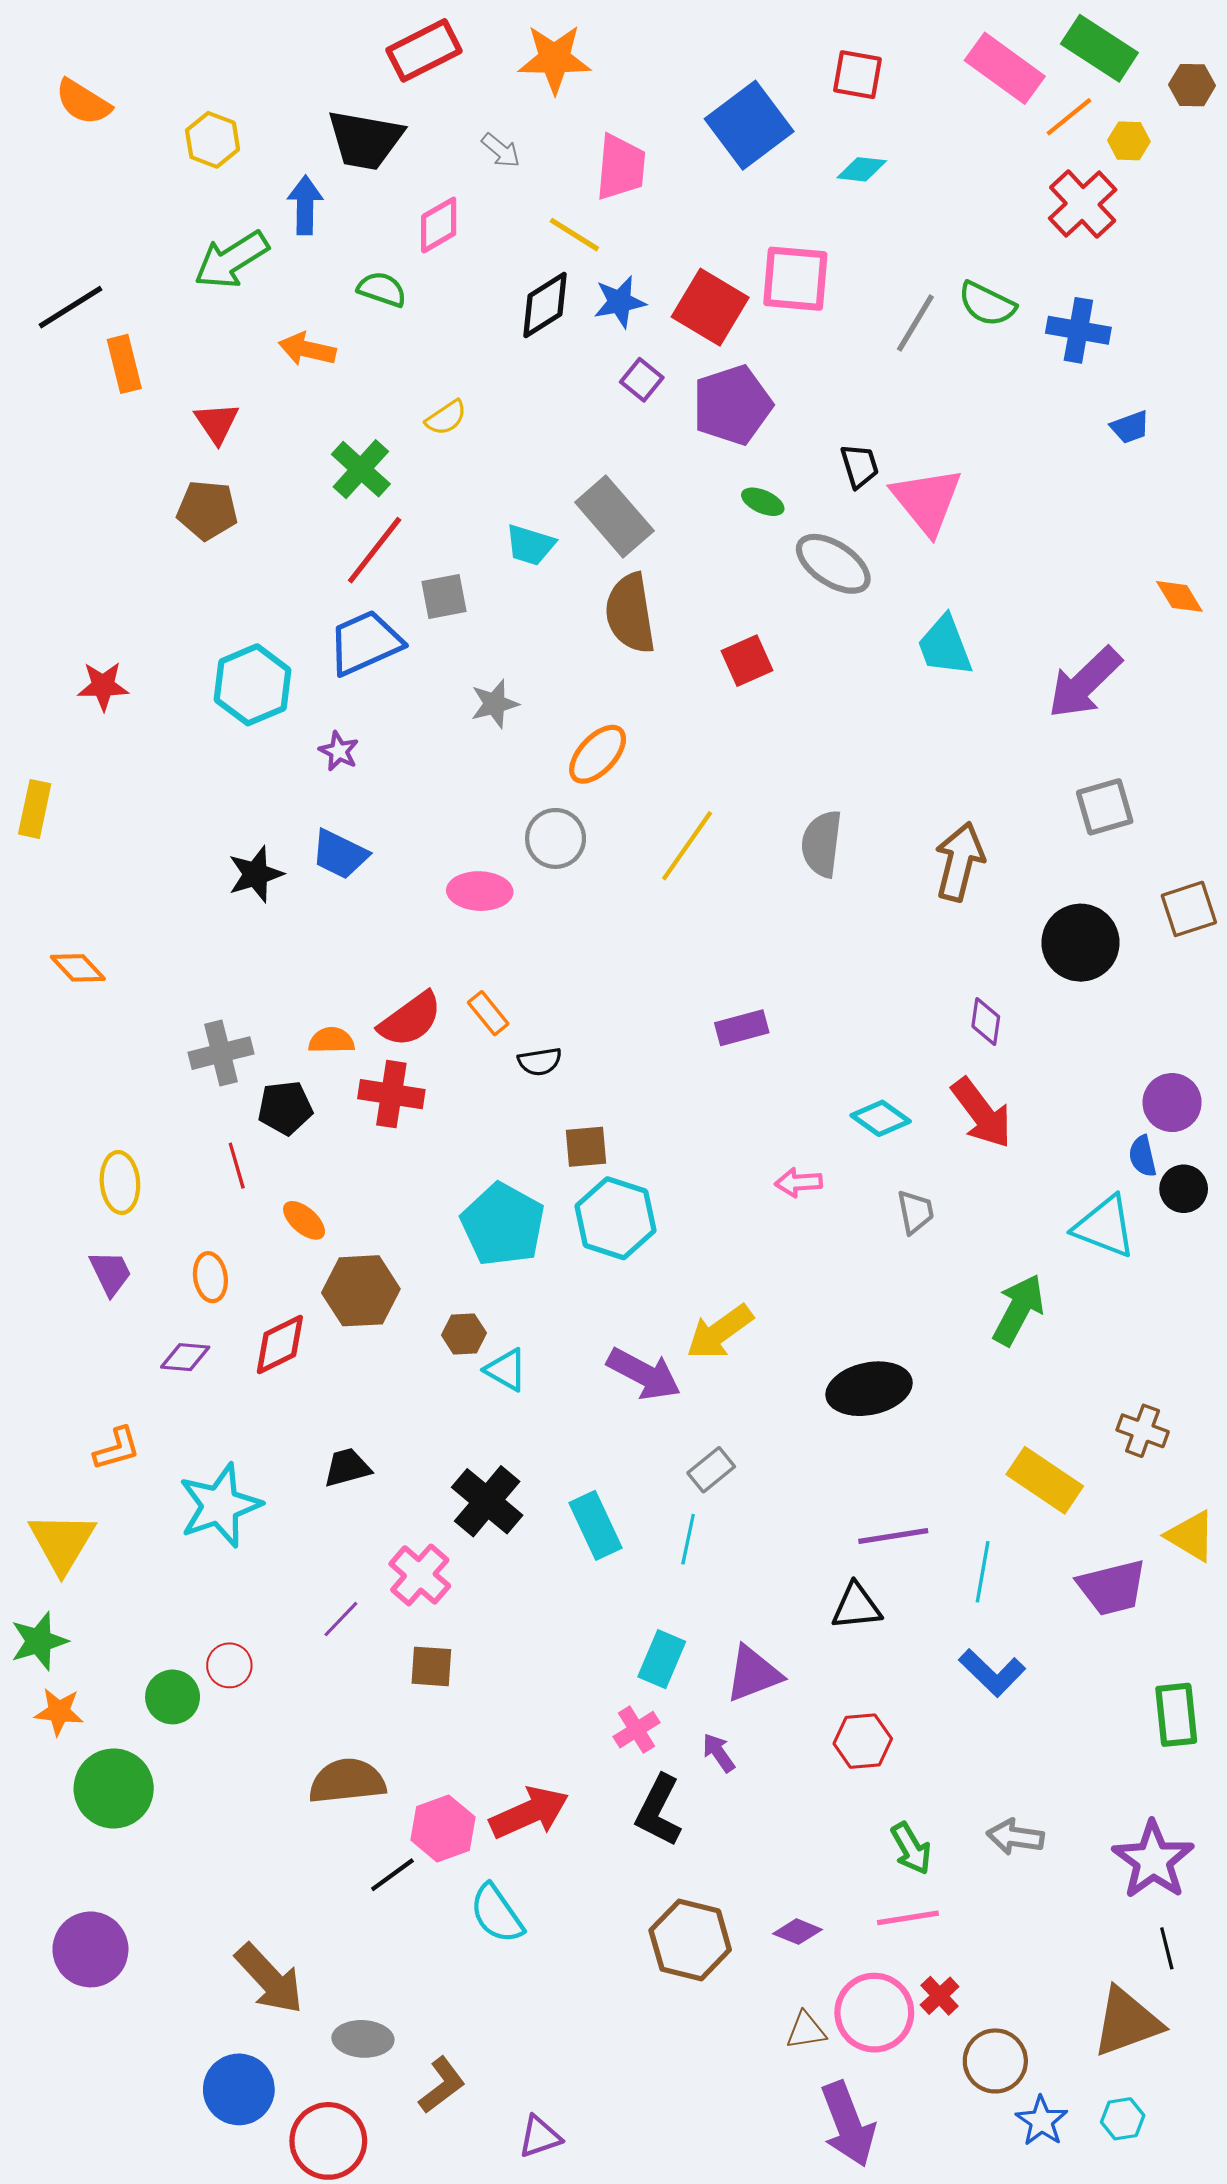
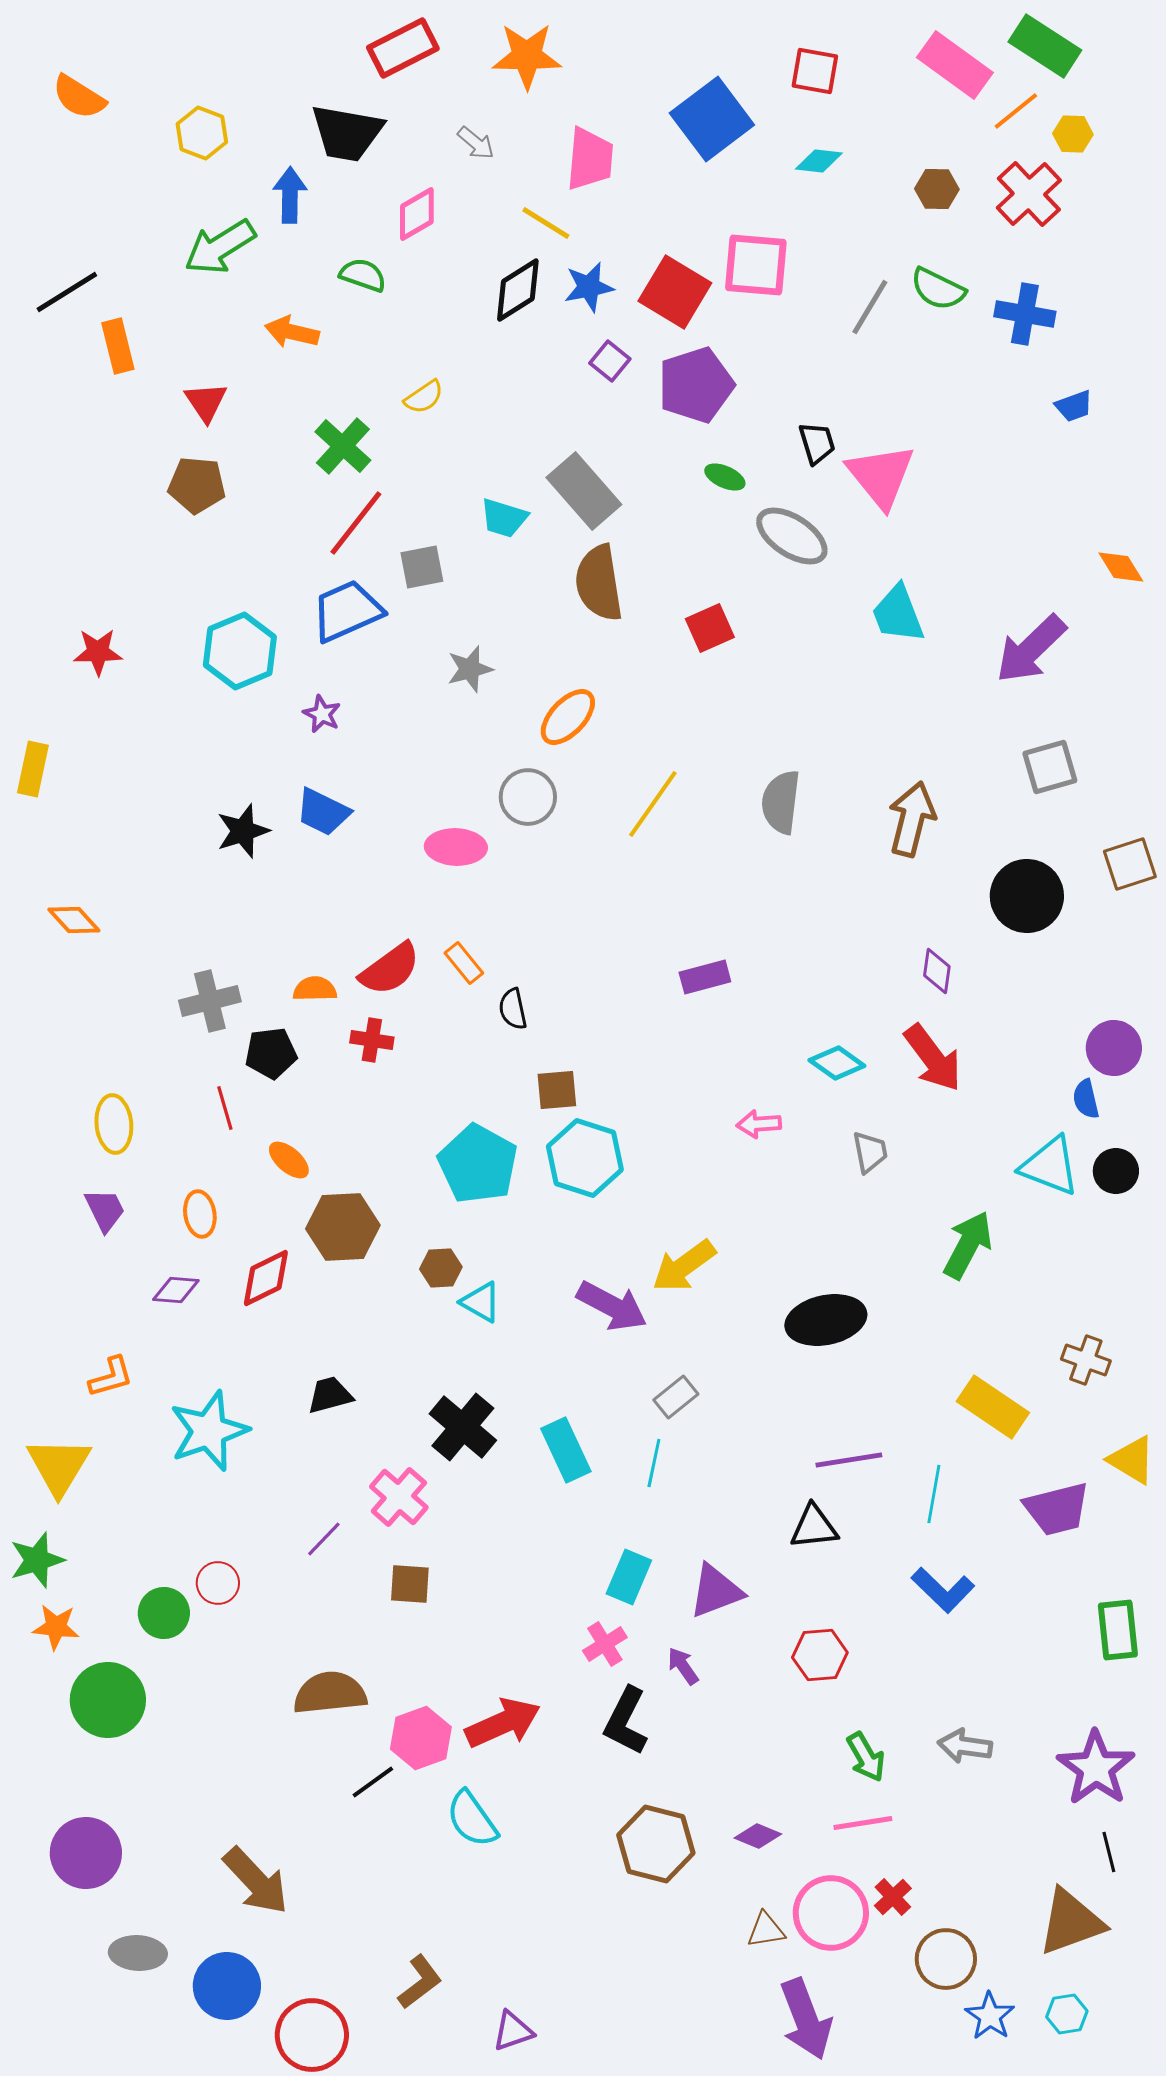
brown hexagon: (1192, 85) -> (937, 189), moved
black semicircle: (540, 1061) -> (513, 1009), turned 87
red cross: (391, 1094) -> (372, 1040), size x0.7
black circle: (1184, 1189) -> (1116, 1171), moved
gray ellipse: (363, 2039) -> (138, 1953), moved

